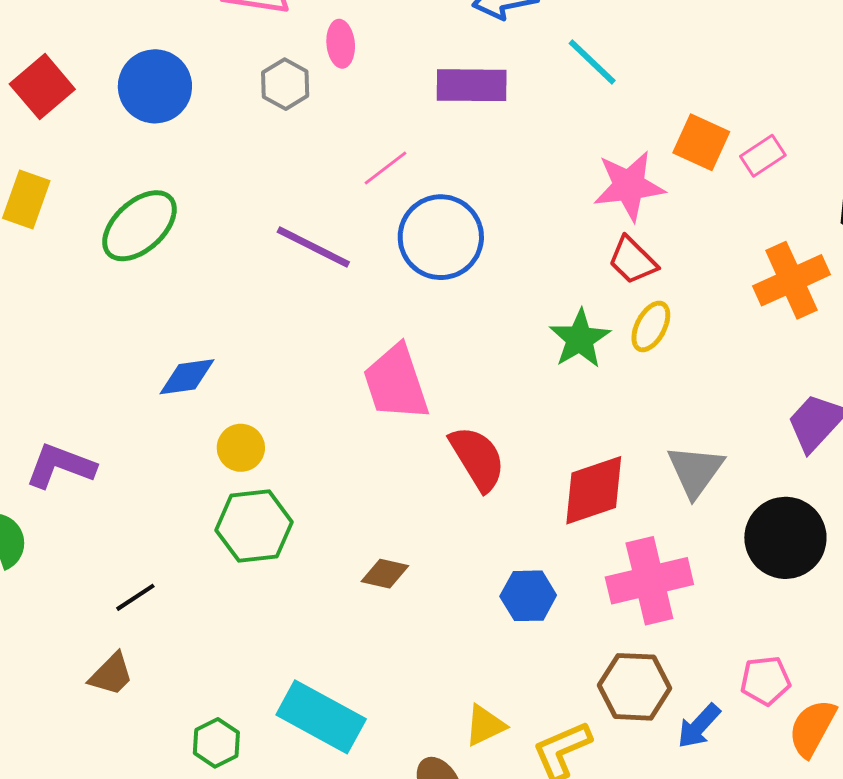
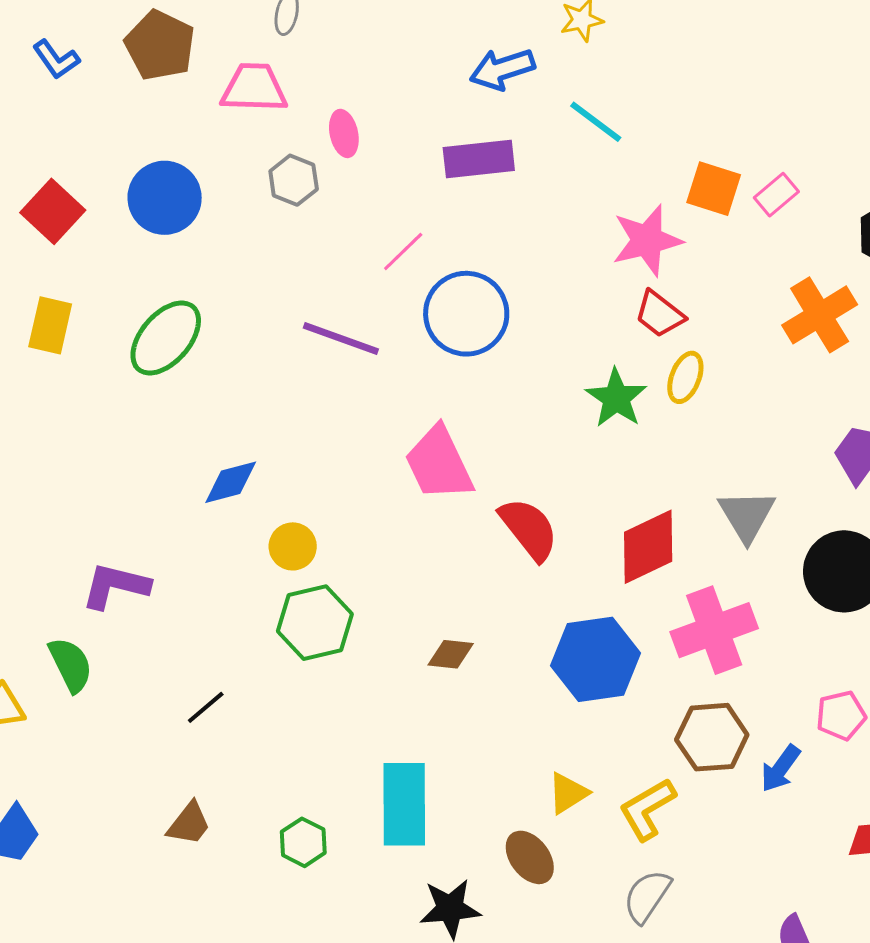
blue hexagon: (528, 596) -> (596, 659), size x1.6
brown trapezoid: (111, 674) -> (189, 824), moved
cyan rectangle: (321, 717) -> (404, 804), turned 68

